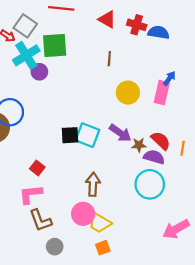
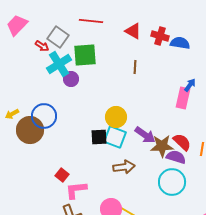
yellow circle: (128, 93) -> (116, 117), moved
brown star: (139, 145) -> (162, 146), size x1.6
red square: (37, 168) -> (62, 175), moved
brown arrow: (93, 184) -> (124, 167), moved, turned 80
pink L-shape: (31, 194) -> (76, 190), moved

